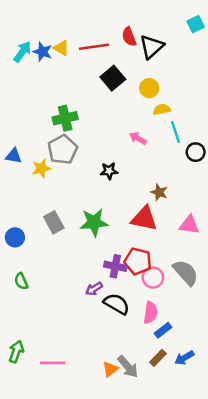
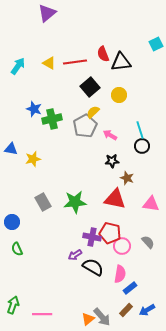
black triangle: (152, 47) -> (121, 62), turned 35
blue star: (43, 52) -> (34, 109), moved
yellow semicircle: (162, 109) -> (93, 112), moved, turned -32
gray pentagon: (63, 150) -> (85, 126), moved
black circle: (196, 152) -> (142, 146), moved
black star: (109, 171) -> (112, 161), moved
blue circle: (15, 237) -> (12, 222), moved
gray semicircle: (186, 273) -> (148, 242), size x0.6

